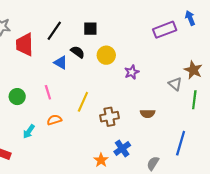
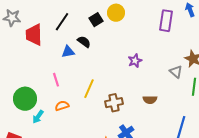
black square: (90, 29) -> (96, 20), turned -32
purple rectangle: (165, 30) -> (166, 21), turned -60
yellow circle: (106, 55) -> (116, 13), moved
blue triangle: (61, 63) -> (68, 52), turned -40
green circle: (17, 97) -> (25, 99), moved, size x1.5

